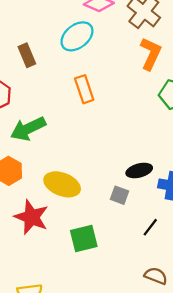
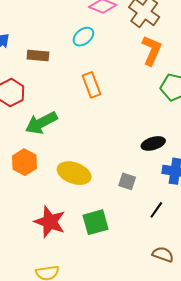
cyan ellipse: (77, 36) -> (83, 37), size x0.7
brown rectangle: (27, 55) -> (38, 55), turned -60
black ellipse: (139, 171) -> (153, 143), moved
red star: (31, 217) -> (50, 222), moved

